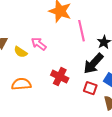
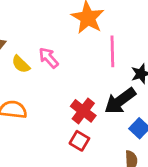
red cross: (60, 77) -> (83, 111), moved
red square: (90, 88) -> (79, 141), moved

